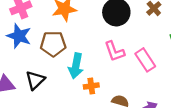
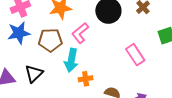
blue star: (19, 36) -> (19, 33), turned -30
pink L-shape: (114, 51) -> (80, 33), moved, turned 70

